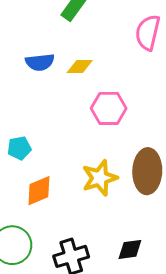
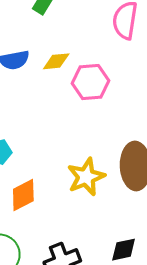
pink hexagon: (109, 108) -> (91, 82), moved

